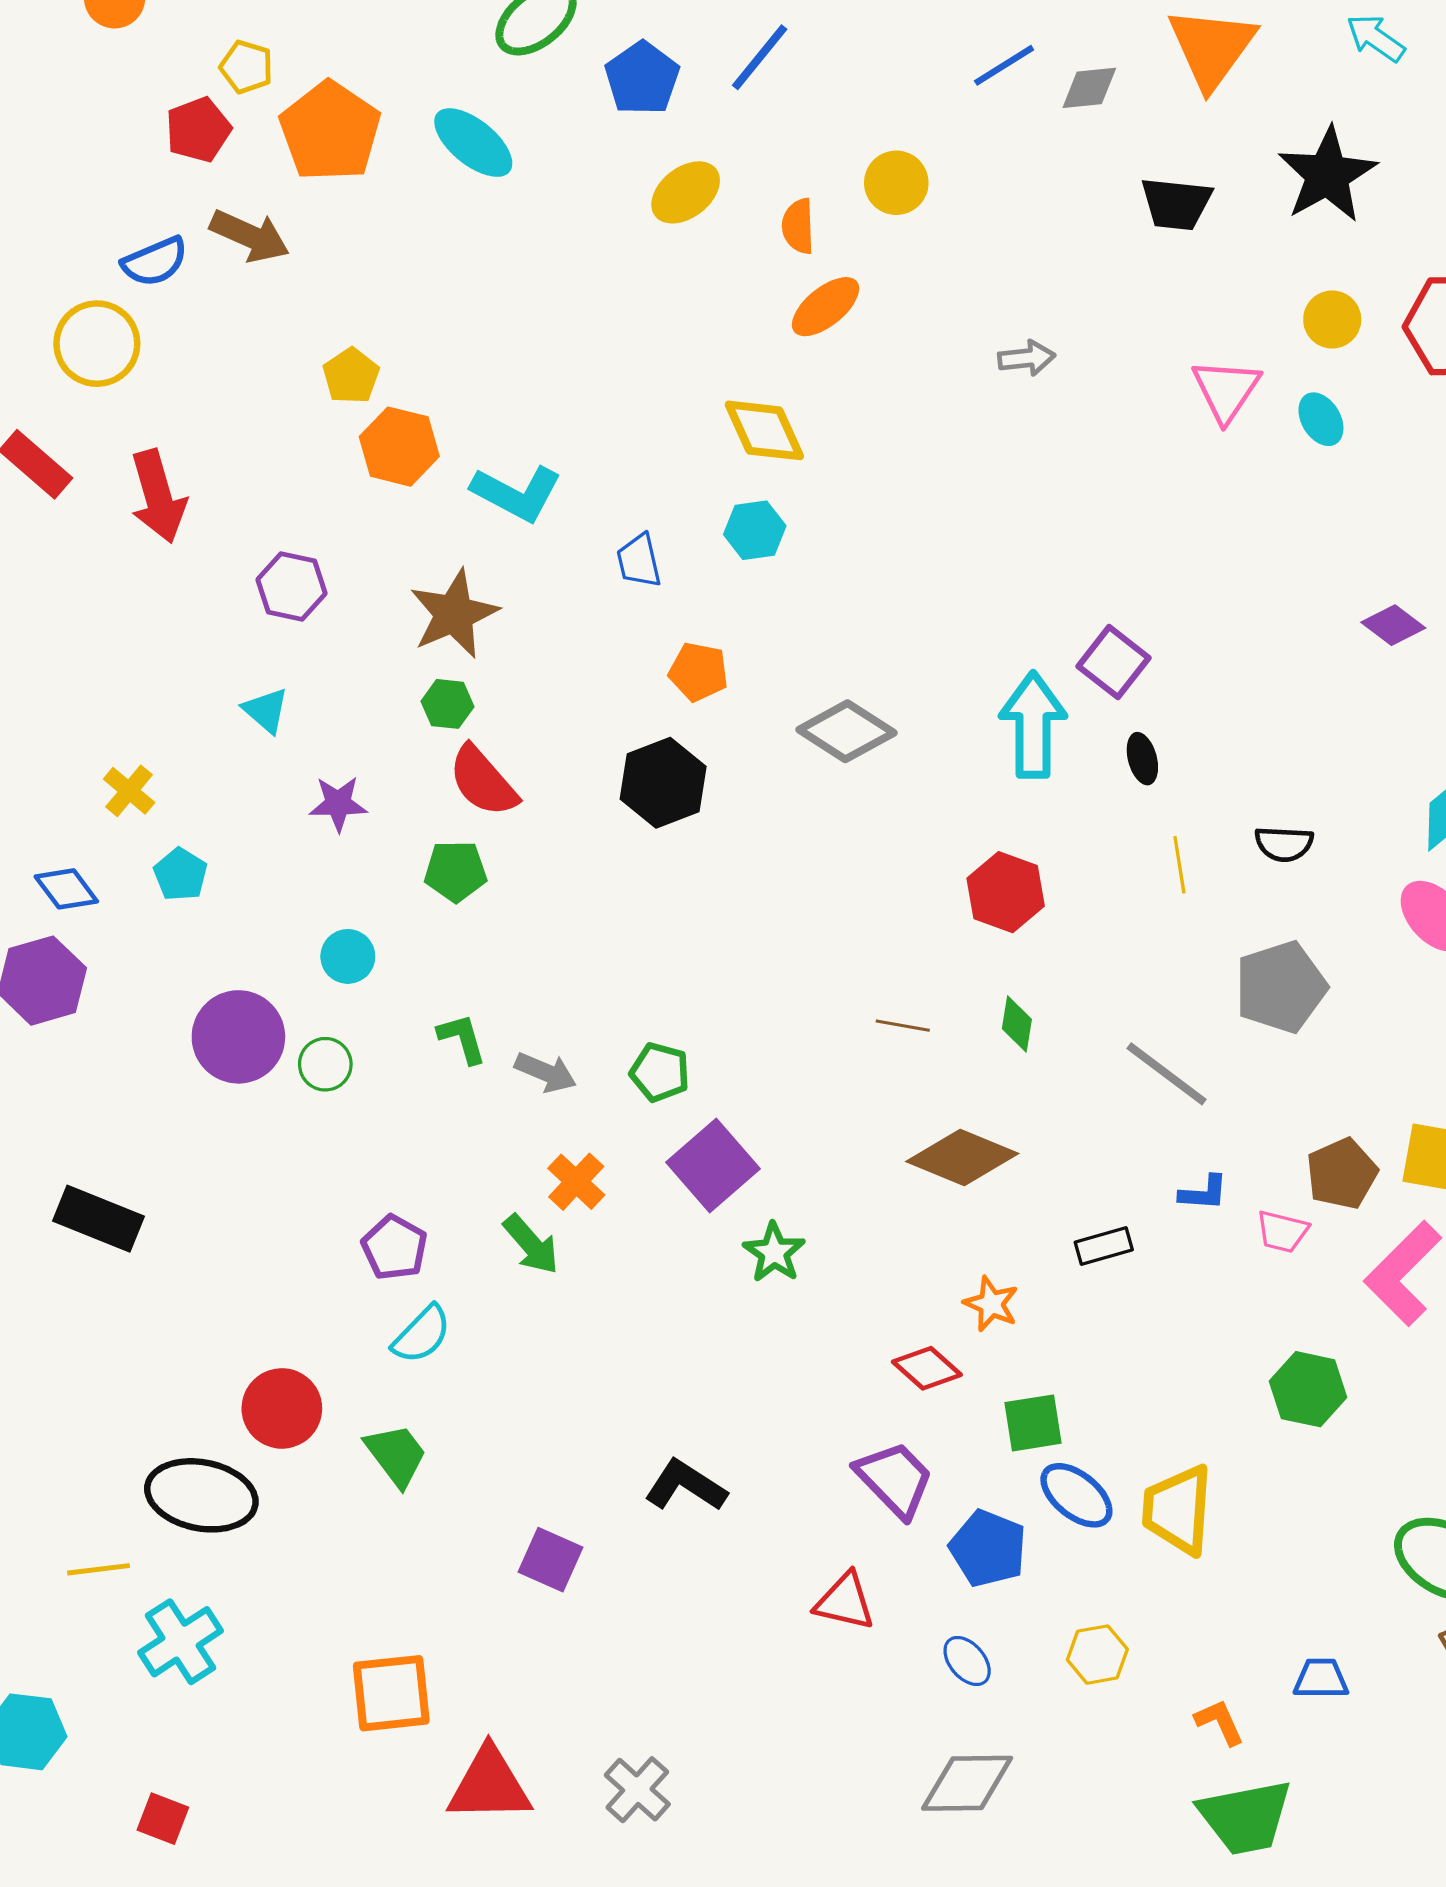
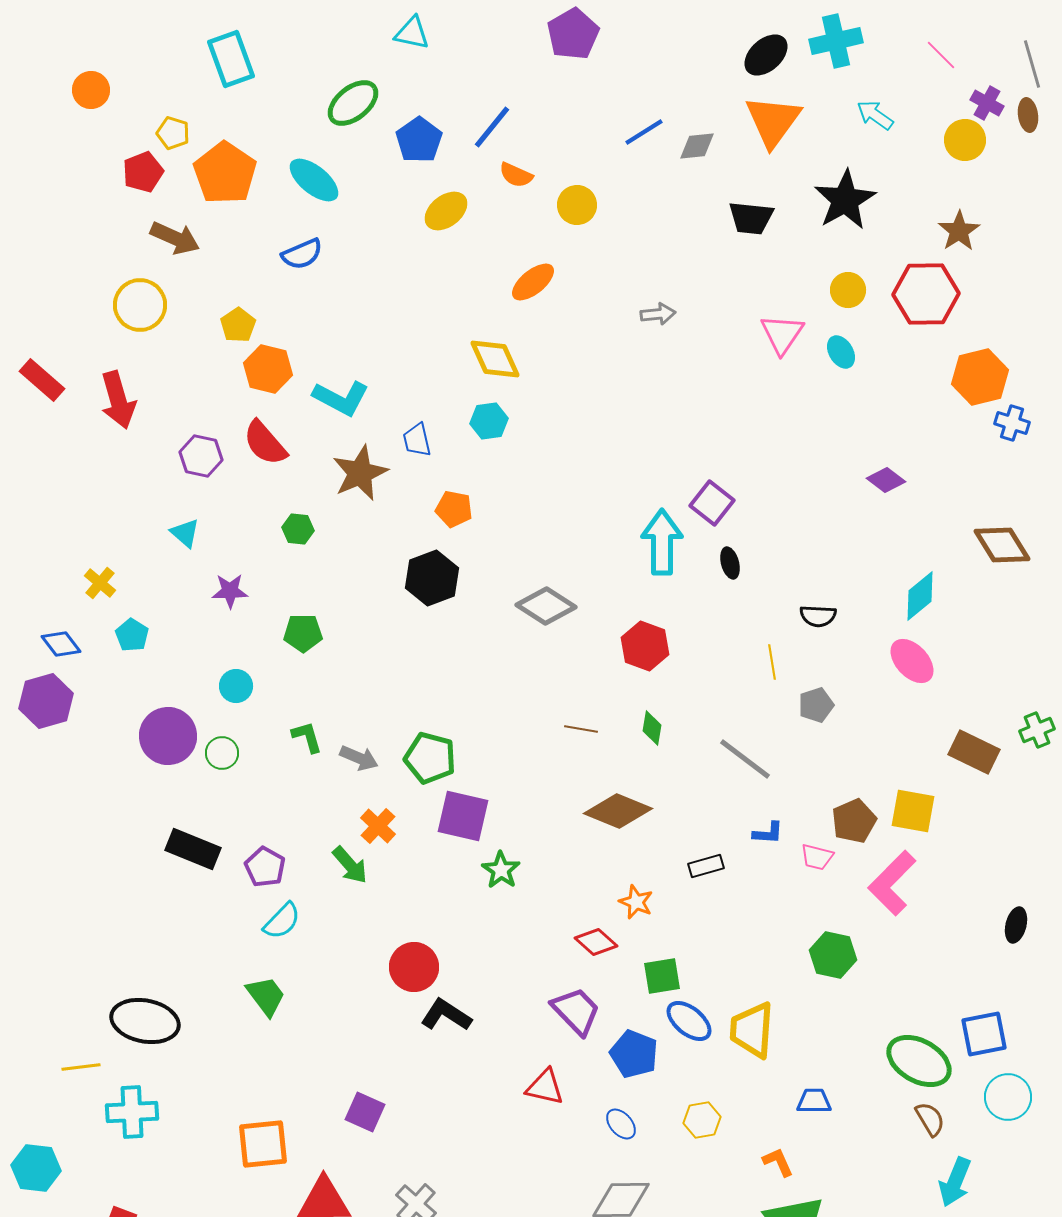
orange semicircle: (798, 226) -> (516, 175), moved, turned -64
blue semicircle: (155, 262) -> (302, 254), moved
yellow circle: (97, 344) -> (140, 305), moved
brown star: (454, 614) -> (360, 473), moved
gray diamond: (846, 731) -> (546, 606), moved
red semicircle: (483, 781) -> (265, 443), moved
yellow line: (1179, 865) -> (772, 662), moved
gray pentagon: (1281, 987) -> (816, 705), size x0.6
green pentagon: (660, 1072) -> (430, 758), size x1.4
purple square: (713, 1166) -> (463, 816), turned -36
black rectangle: (98, 1219) -> (193, 849), moved
red circle: (282, 1408) -> (414, 967), moved
purple square: (550, 1560) -> (365, 1112), moved
cyan cross: (181, 1642) -> (132, 1112), turned 30
blue trapezoid: (1321, 1679) -> (814, 1101), moved

